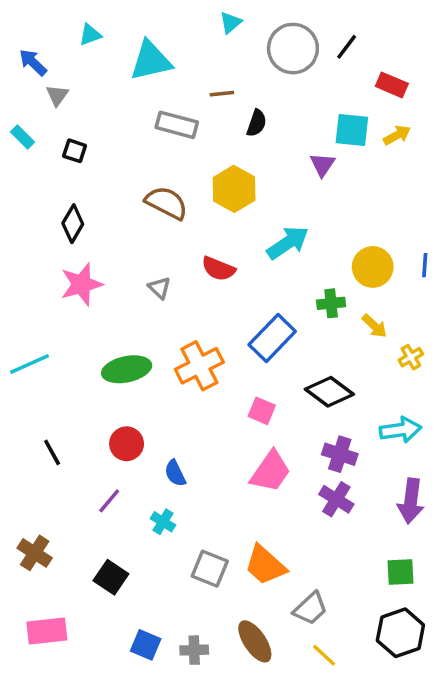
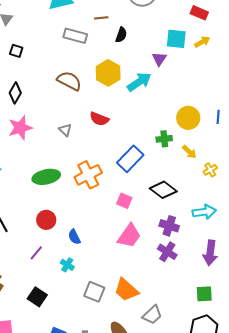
cyan arrow: (288, 243) -> (139, 82), moved

